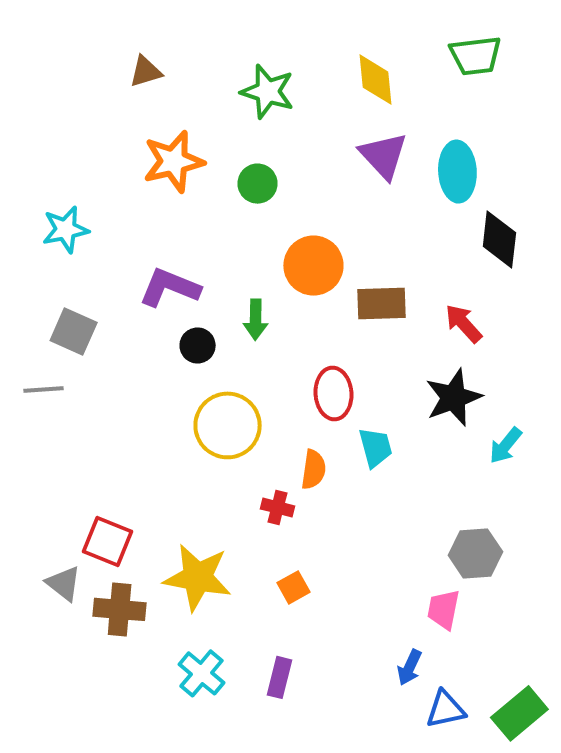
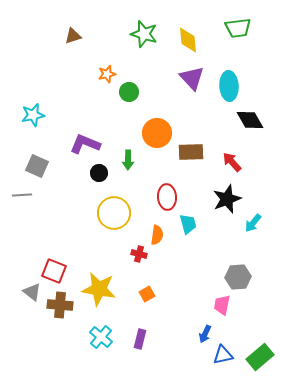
green star: (268, 92) -> (144, 34), moved
orange star: (174, 162) -> (107, 74), moved, size x0.6
black diamond: (499, 240) -> (250, 120), turned -36

